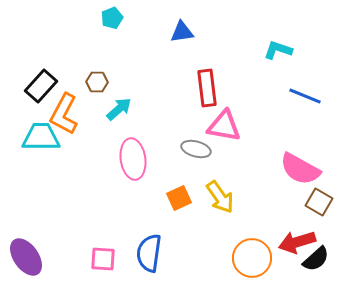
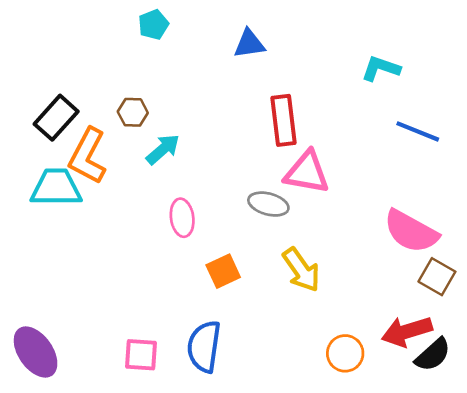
pink ellipse: (133, 159) -> (182, 218), size x0.7
orange square: (179, 198) -> (223, 271), moved
orange circle: (252, 258) -> (345, 353), size x0.7

